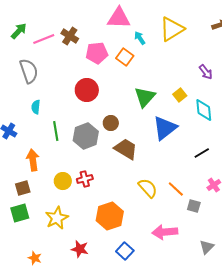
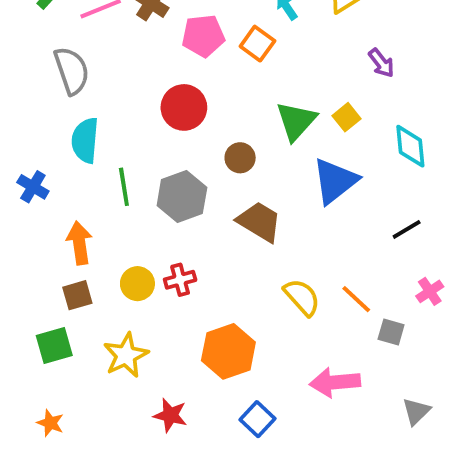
purple arrow: (206, 72) -> (381, 63), moved
yellow square: (180, 95) -> (347, 117), moved
cyan semicircle: (36, 107) -> (85, 140), size x1.6
brown circle: (111, 123) -> (240, 158), moved
brown square: (23, 188) -> (77, 295), moved
orange star: (35, 258) -> (50, 423), moved

